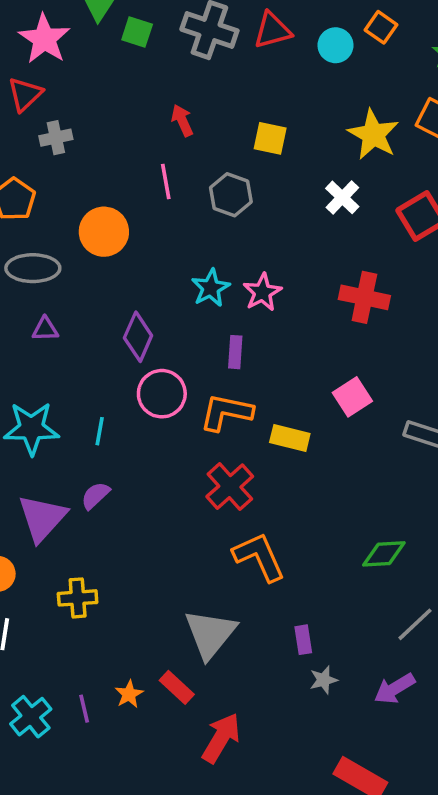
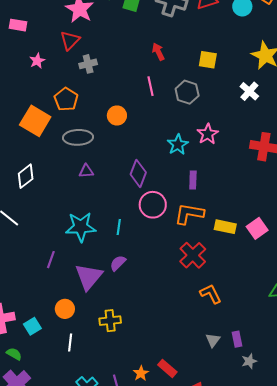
orange circle: (104, 232) -> (117, 116), size x0.7
pink star: (262, 292) -> (208, 134), moved
pink square: (352, 397) -> (257, 228), moved
orange L-shape: (259, 557) -> (211, 294), size x0.7
gray triangle: (210, 634) -> (213, 340), moved, size x0.5

